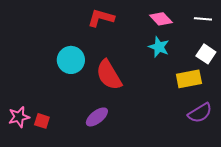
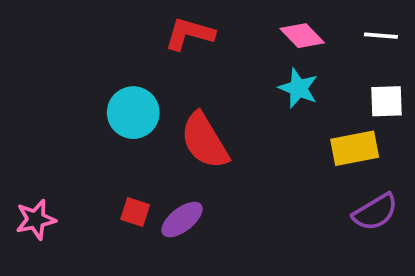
white square: (206, 54) -> (387, 101), turned -36
red square: (42, 121) -> (135, 212), moved

